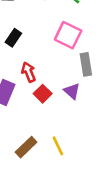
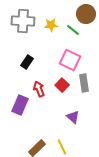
purple triangle: (72, 91) -> (73, 117), moved
red square: (43, 94) -> (62, 85), moved

